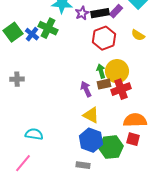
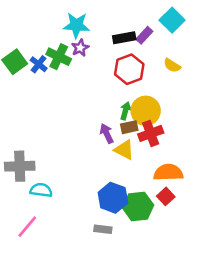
purple star: (82, 13) -> (80, 48), moved
green arrow: (101, 71) -> (125, 111), turned 32
gray cross: (17, 79) -> (20, 166), moved, size x1.6
yellow triangle: (91, 115) -> (124, 150), moved
red square: (133, 139) -> (166, 196), turned 32

